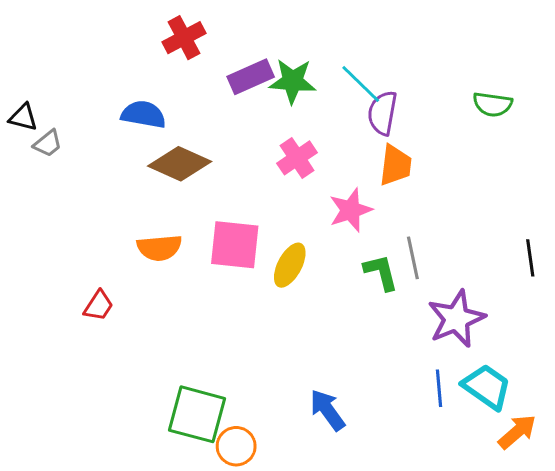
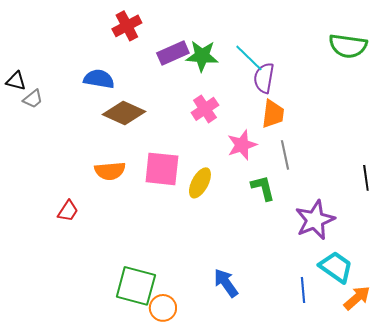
green semicircle: (493, 104) -> (348, 46), moved, size x1.4
gray line: (413, 258) -> (285, 155), moved
blue line: (439, 388) -> (303, 290), moved

